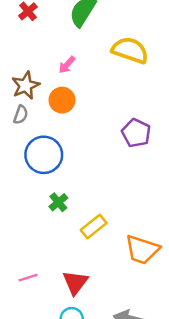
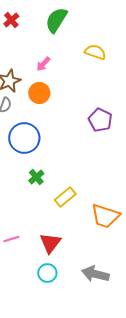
yellow semicircle: (130, 50) -> (95, 52), size x0.7

